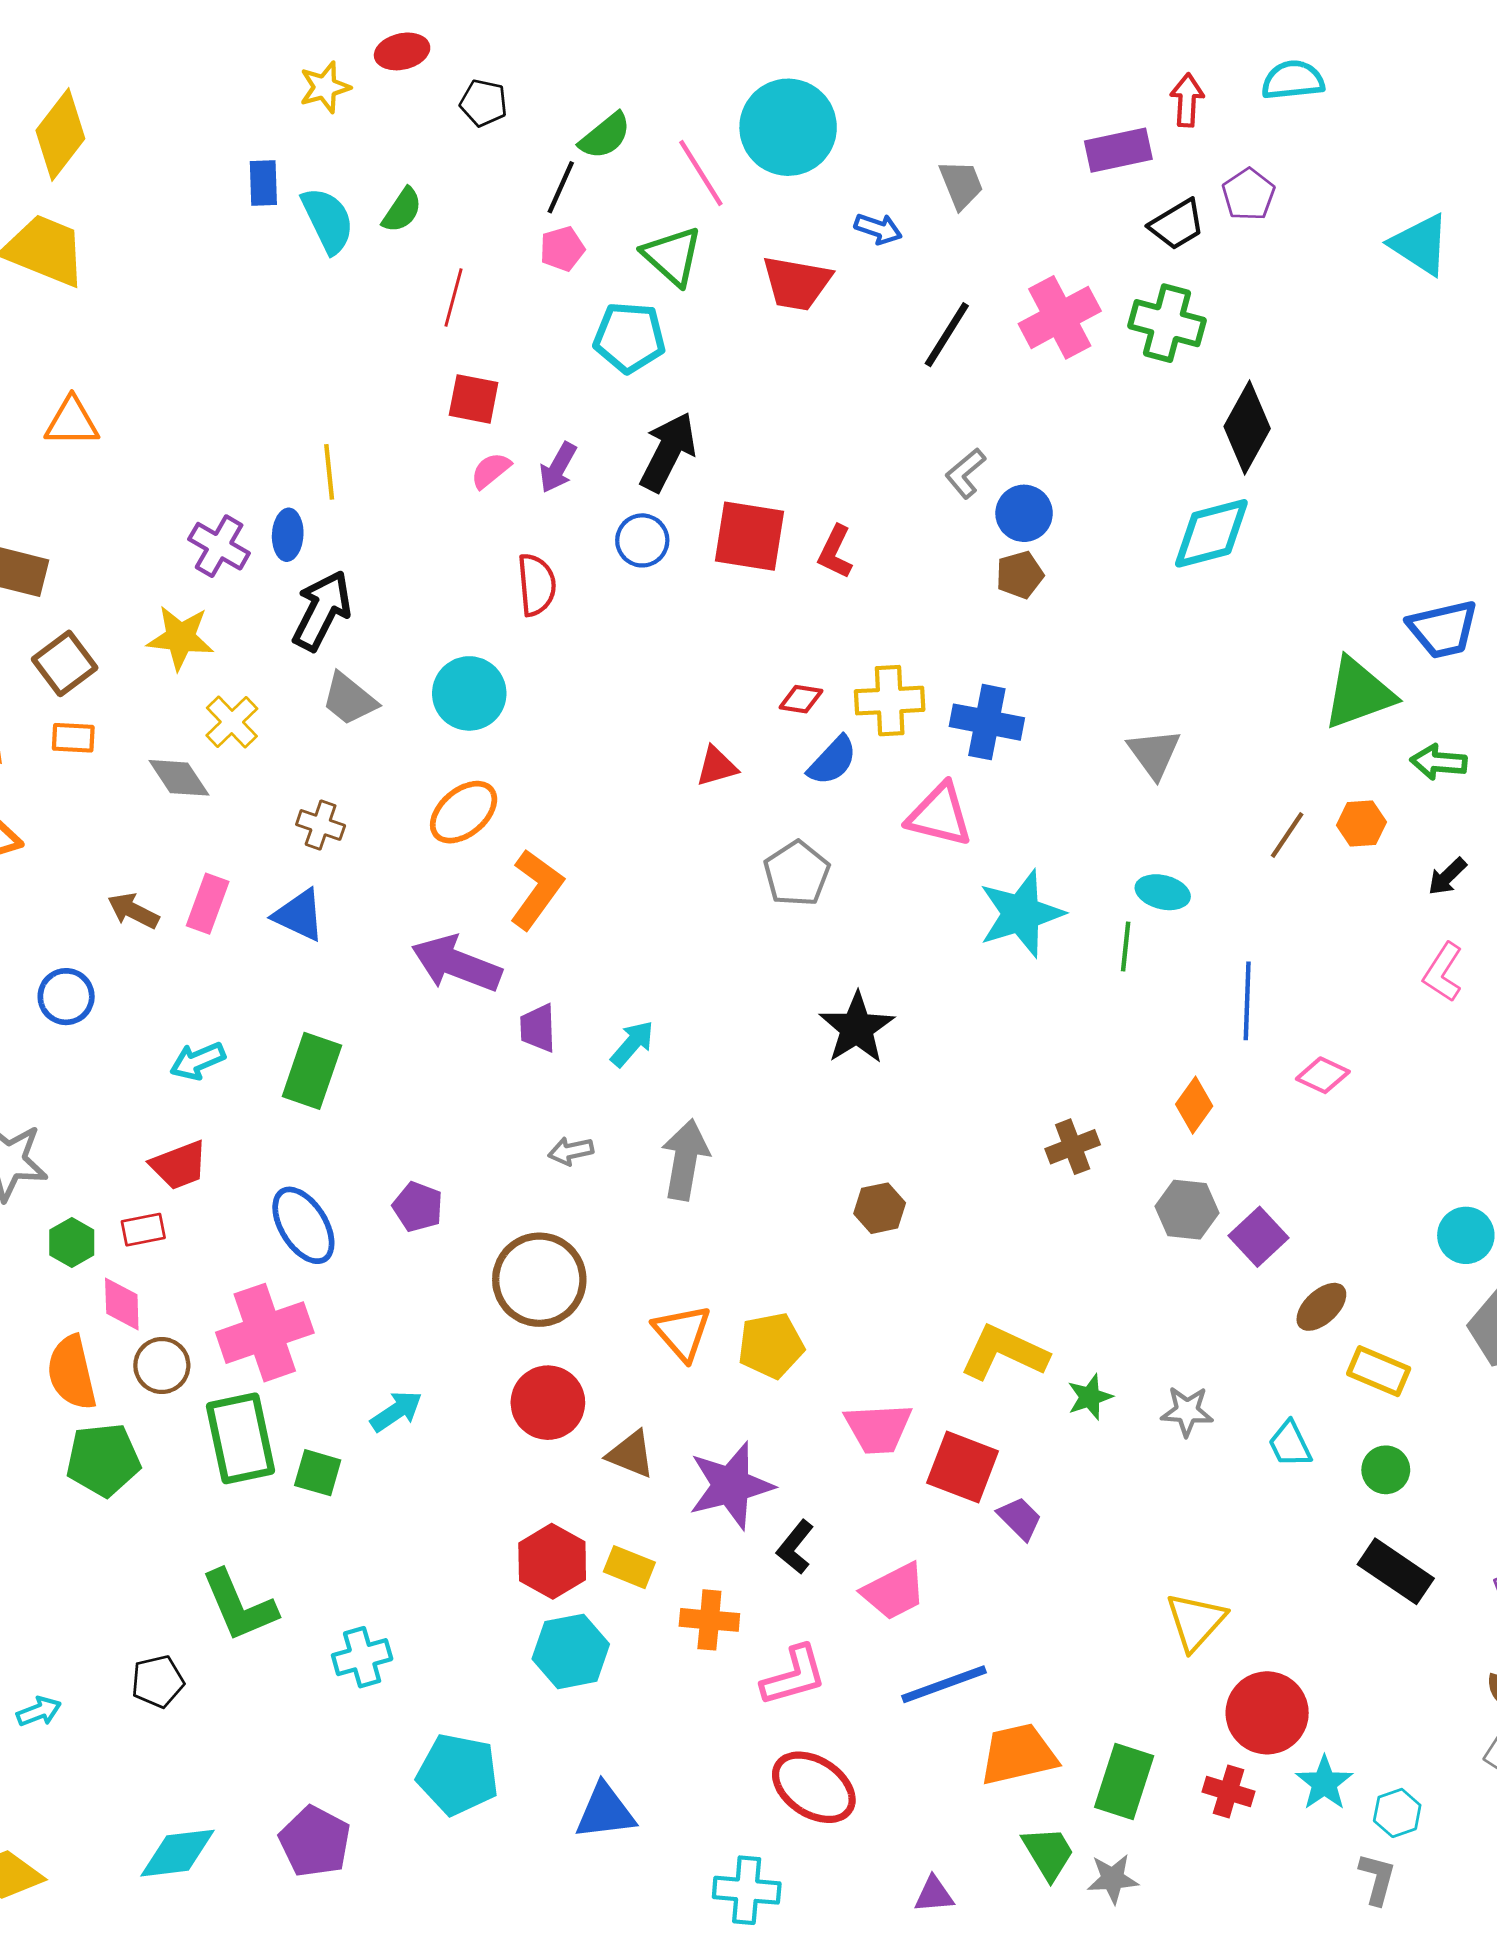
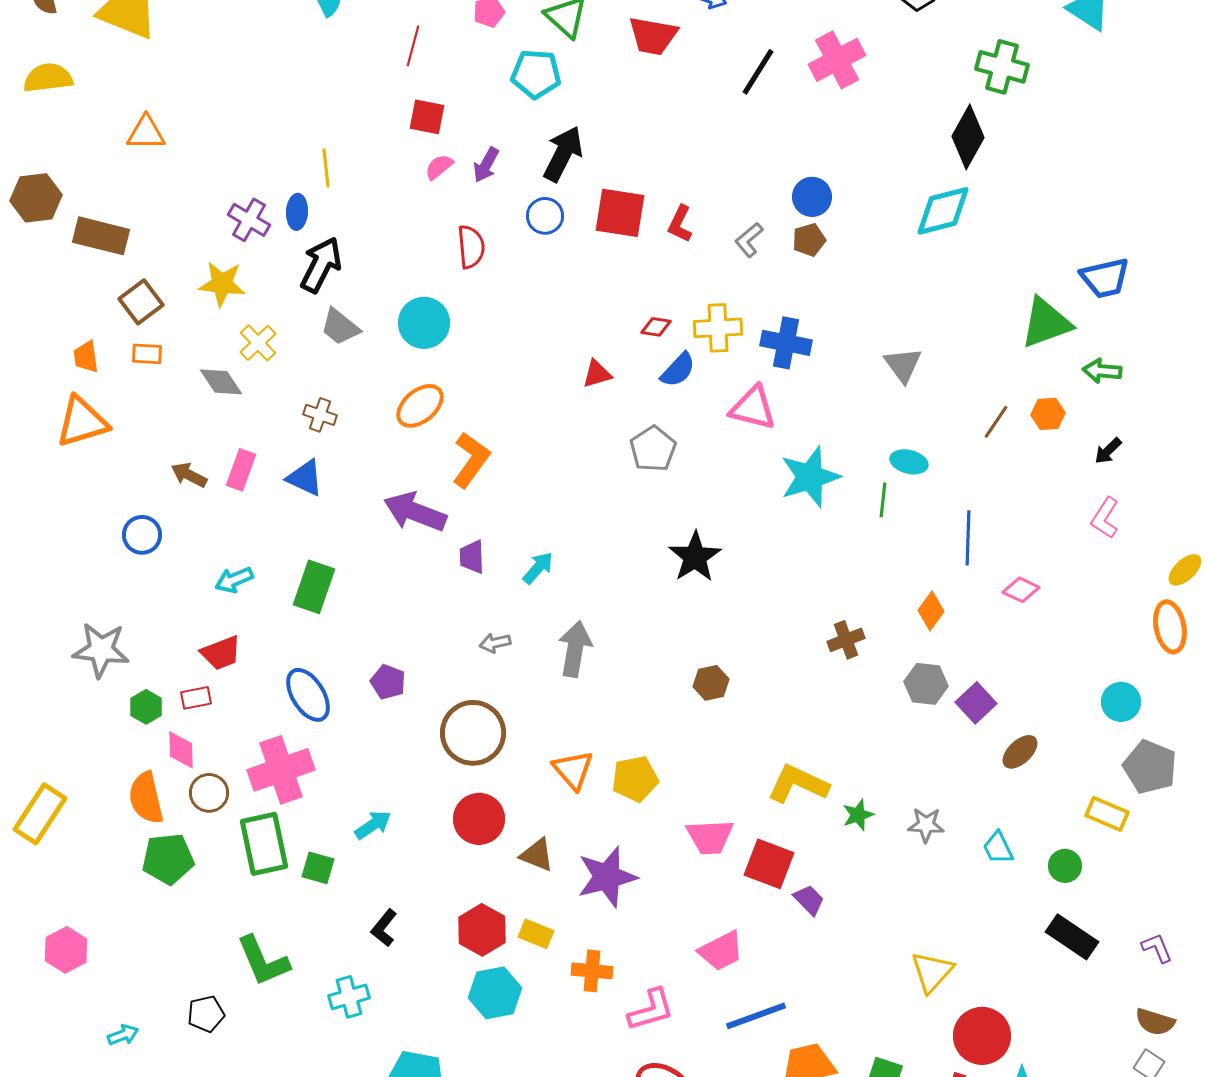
green cross: (1167, 323) -> (1002, 67), moved
gray L-shape: (965, 473) -> (749, 240), moved
yellow rectangle: (1379, 1371) -> (1107, 814), moved
black L-shape: (795, 1547) -> (384, 928), moved

